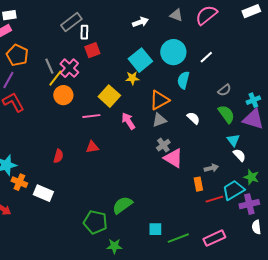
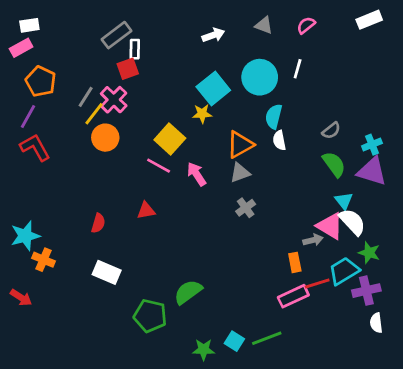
pink semicircle: (206, 15) -> (306, 25), size x0.6
red square: (92, 50) -> (128, 69), moved
white line: (206, 57) -> (298, 69), moved, turned -32
gray line: (49, 66) -> (86, 97), turned 56
pink line: (91, 116) -> (159, 166), moved, turned 36
white semicircle: (193, 118) -> (279, 140), moved, turned -144
white semicircle: (239, 155) -> (352, 222), size x1.5
pink triangle: (173, 158) -> (330, 226), moved
white rectangle: (43, 193) -> (107, 272), moved
cyan square: (155, 229) -> (234, 341), moved, turned 32
pink rectangle: (214, 238) -> (293, 296), moved
green star: (114, 246) -> (204, 349), moved

